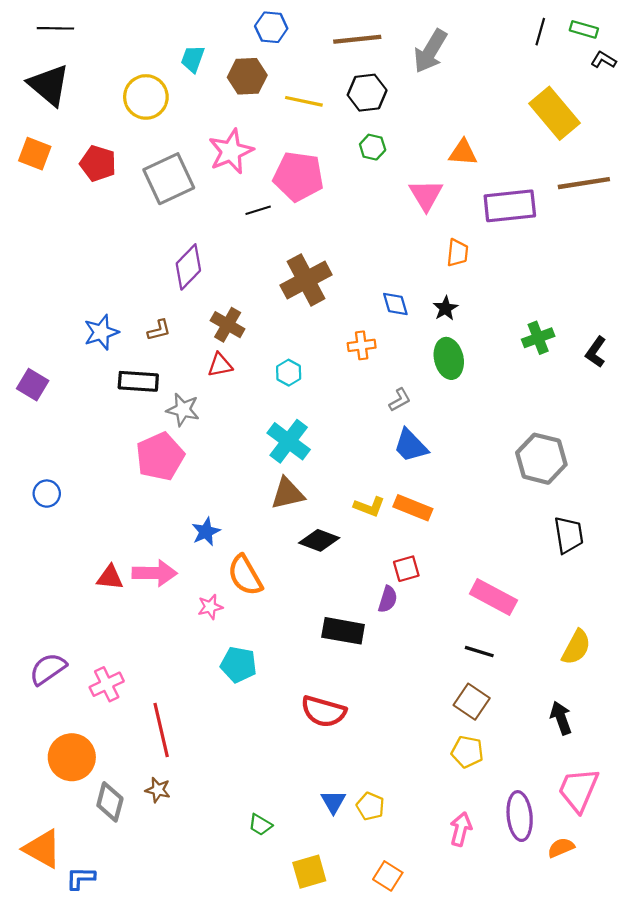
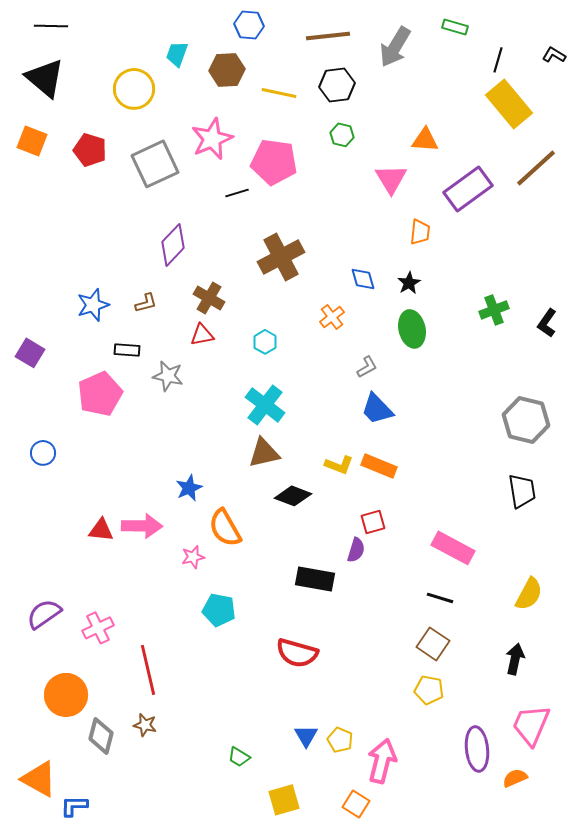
green rectangle: (584, 29) -> (455, 27), moved
black line: (540, 32) -> (498, 60), moved
brown line: (584, 183) -> (536, 168), turned -33
purple rectangle: (510, 206) -> (468, 189), turned -30
orange cross: (362, 345) -> (332, 317), turned -30
black rectangle: (138, 381) -> (127, 350), size x0.7
pink pentagon: (160, 457) -> (100, 394), moved
gray hexagon: (541, 459) -> (526, 420), moved
black arrow: (561, 718) -> (515, 659), turned 32
pink arrow: (461, 829) -> (382, 761), moved, size x1.4

